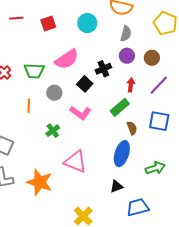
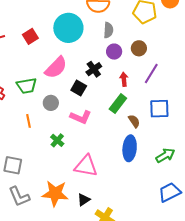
cyan circle: (87, 23) -> (68, 28), size x1.5
black triangle: (116, 186) -> (84, 200), moved
blue trapezoid: (138, 207) -> (170, 192), moved

